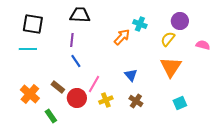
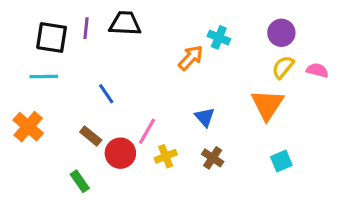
yellow semicircle: (168, 39) -> (283, 67), moved
purple line: (72, 40) -> (86, 28), moved
blue line: (76, 61) -> (106, 94), moved
orange cross: (30, 94) -> (28, 127), moved

